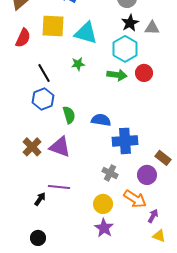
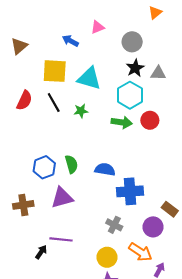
red semicircle: (23, 38) -> (24, 100), moved
black line: (44, 73) -> (54, 102), moved
blue hexagon: (43, 99) -> (44, 167), moved
brown cross: (32, 147) -> (23, 205), moved, turned 36
purple triangle: (60, 147) -> (62, 198), turned -35

